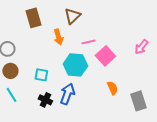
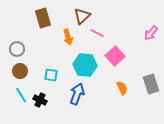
pink line: (88, 42) -> (97, 33), moved, turned 40
pink arrow: (141, 47) -> (151, 33), moved
black cross: (45, 100) -> (40, 100), moved
gray rectangle: (138, 101) -> (151, 84), moved

